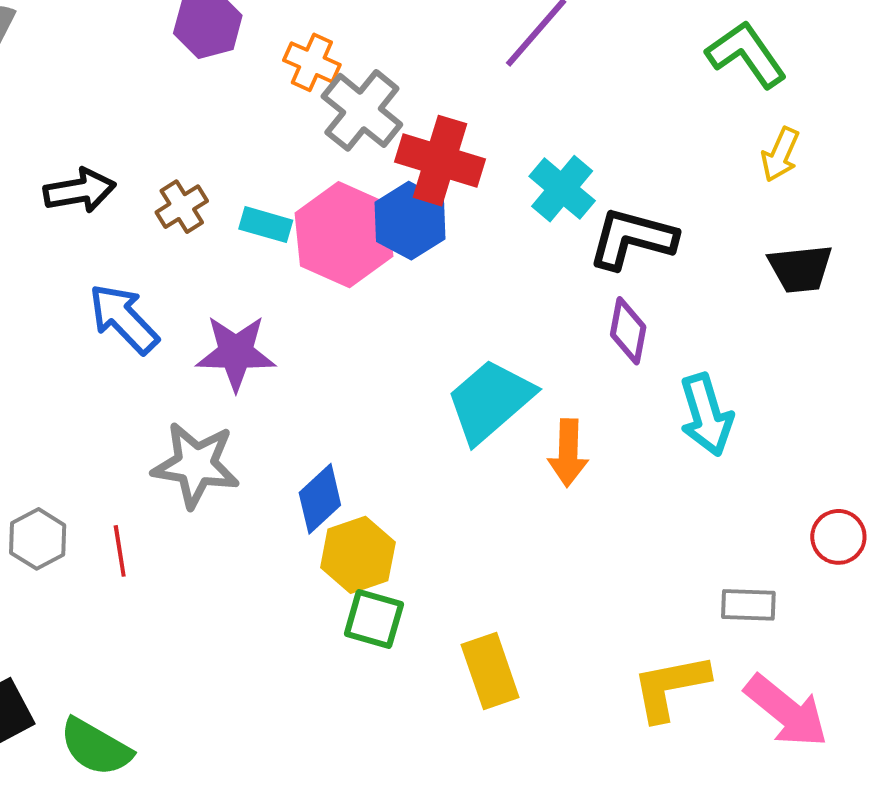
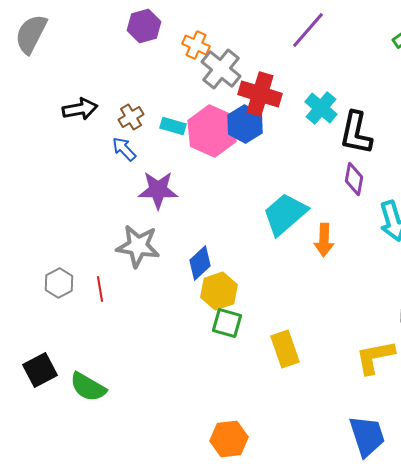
black L-shape: (632, 239) -> (356, 133), turned -93
blue arrow: (124, 319) -> (124, 149), moved, size x0.7

